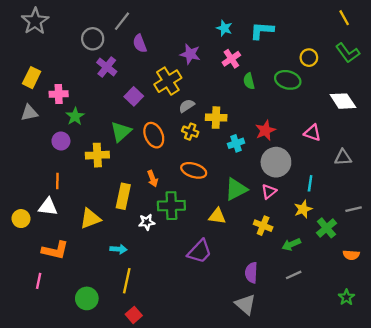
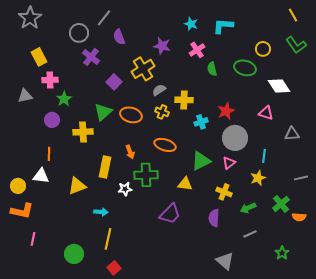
yellow rectangle: (32, 78) -> (39, 57), moved, turned -54
white diamond: (343, 101) -> (279, 86), moved
orange ellipse: (154, 135) -> (131, 115), turned -50
green cross: (326, 228) -> (281, 204), moved
orange L-shape: (55, 250) -> (22, 211), moved
purple semicircle: (251, 273) -> (214, 218), moved
green star: (346, 297) -> (282, 253), moved
gray triangle: (245, 304) -> (225, 261), moved

